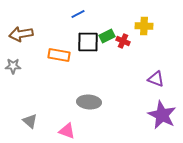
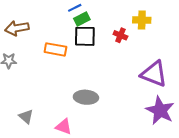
green rectangle: (107, 36) -> (82, 19), moved
purple triangle: (156, 79) -> (154, 74), size x1.6

